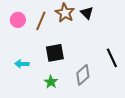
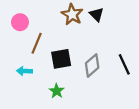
brown line: (41, 21) -> (37, 43), moved
gray diamond: (83, 75) -> (92, 65), moved

